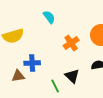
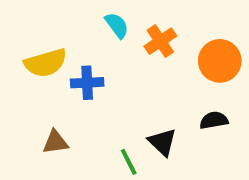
orange cross: (71, 43) -> (160, 41), moved
blue cross: (32, 63) -> (87, 83), moved

